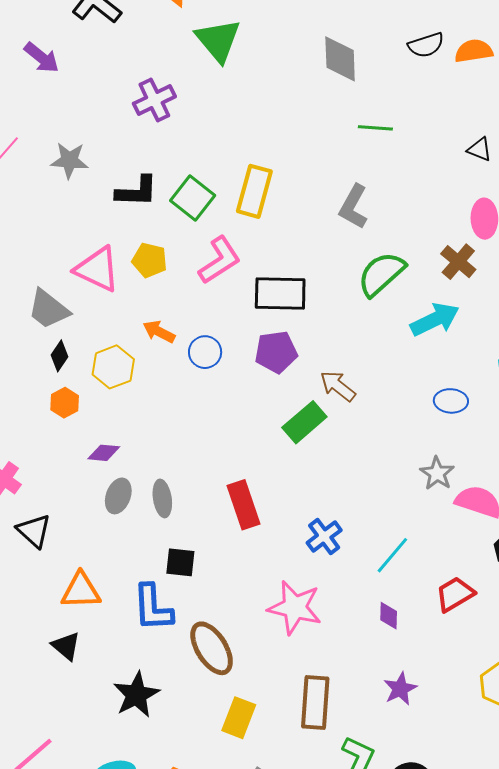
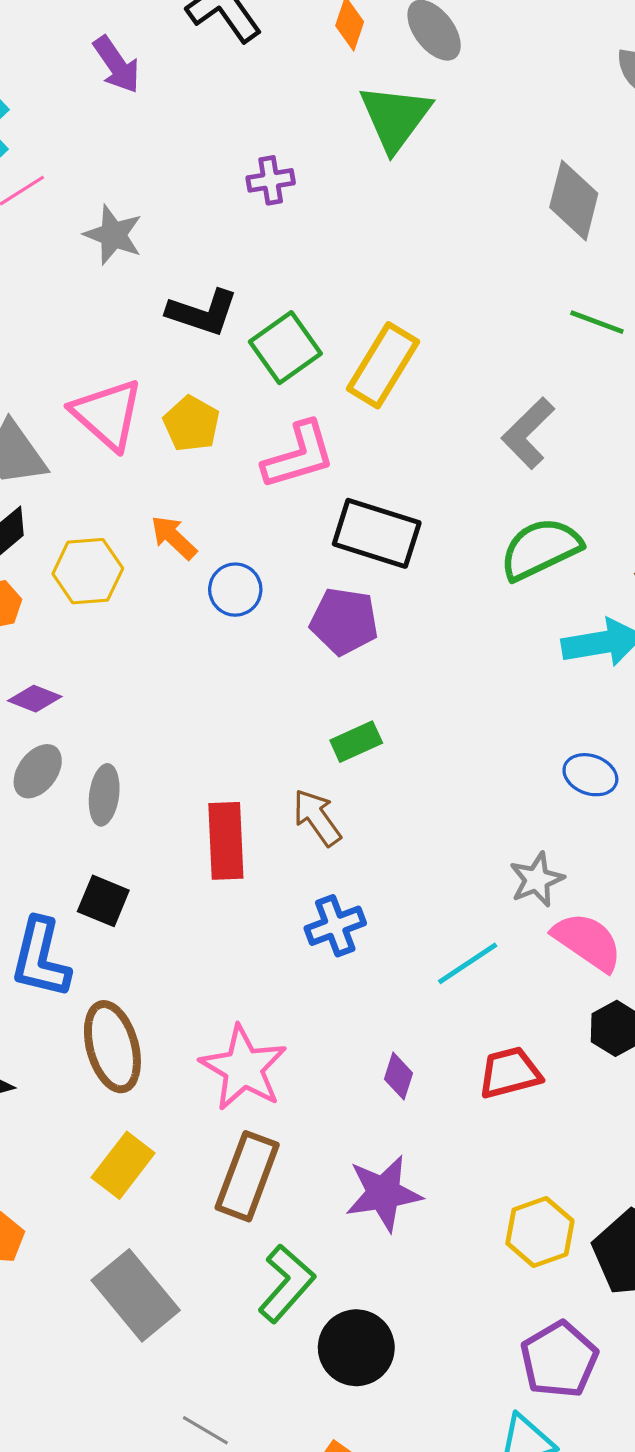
purple cross: (154, 100) -> (271, 180), size x0.7
brown arrow: (338, 386) -> (317, 818), moved
green rectangle: (304, 422) -> (356, 742), size x0.7
cyan line: (392, 555) -> (468, 963), moved
pink star: (295, 608) -> (243, 1068), moved
purple star: (400, 689) -> (384, 1193), size x1.4

